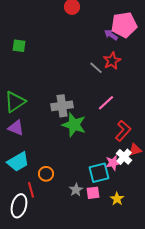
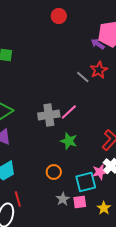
pink line: (106, 103) -> (69, 112), moved
green star: (74, 125) -> (69, 141), moved, size x0.7
orange circle: (46, 174) -> (54, 172), moved

